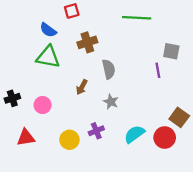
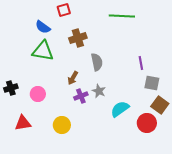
gray square: (171, 51) -> (152, 83), moved
purple cross: (96, 131) -> (81, 96), moved
cyan semicircle: (134, 134) -> (120, 109), moved

